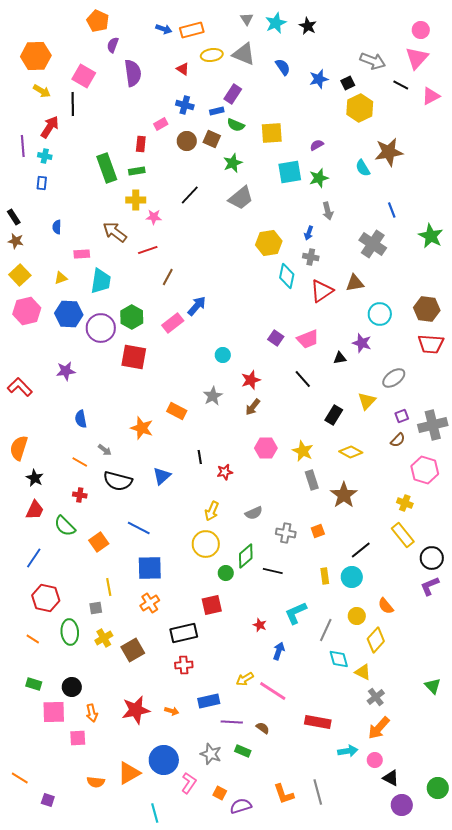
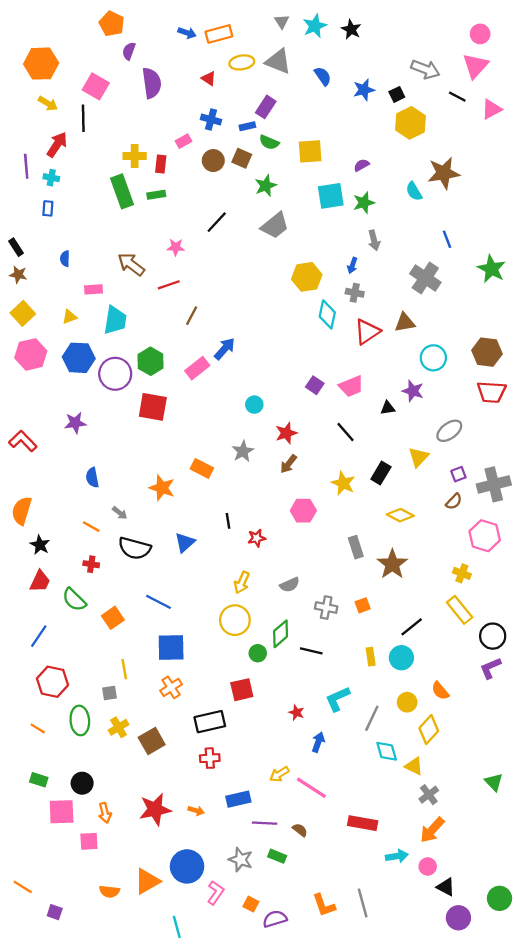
yellow cross: (136, 200) -> (135, 156), moved
yellow star: (303, 451) -> (343, 483), moved

